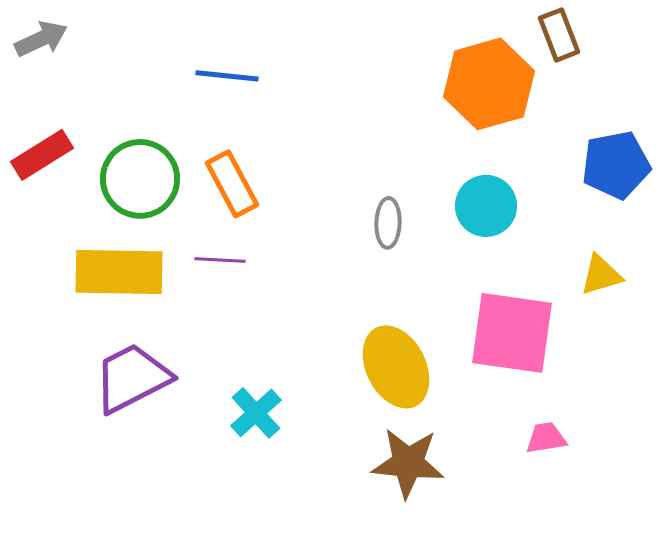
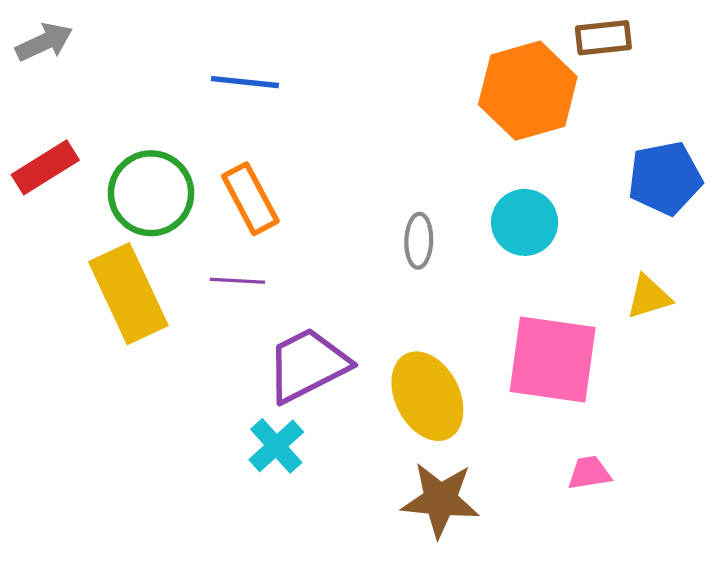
brown rectangle: (559, 35) -> (603, 38), turned -75
yellow rectangle: (119, 272) -> (128, 294), turned 64
purple trapezoid: (132, 378) -> (308, 365), moved

